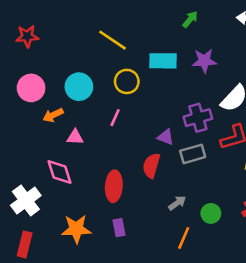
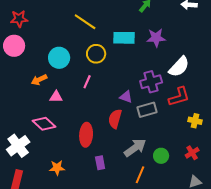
pink circle: (31, 88) -> (14, 46), moved
pink diamond: (59, 172) -> (44, 124), turned -30
gray arrow: (177, 203) -> (135, 148), size x1.6
purple rectangle: (119, 228) -> (100, 163), moved
orange star: (76, 229) -> (57, 168), size x0.7

